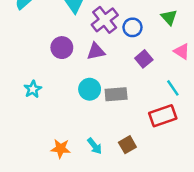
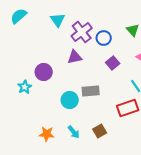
purple circle: (62, 48) -> (44, 72), moved
cyan circle: (90, 89) -> (70, 100), moved

